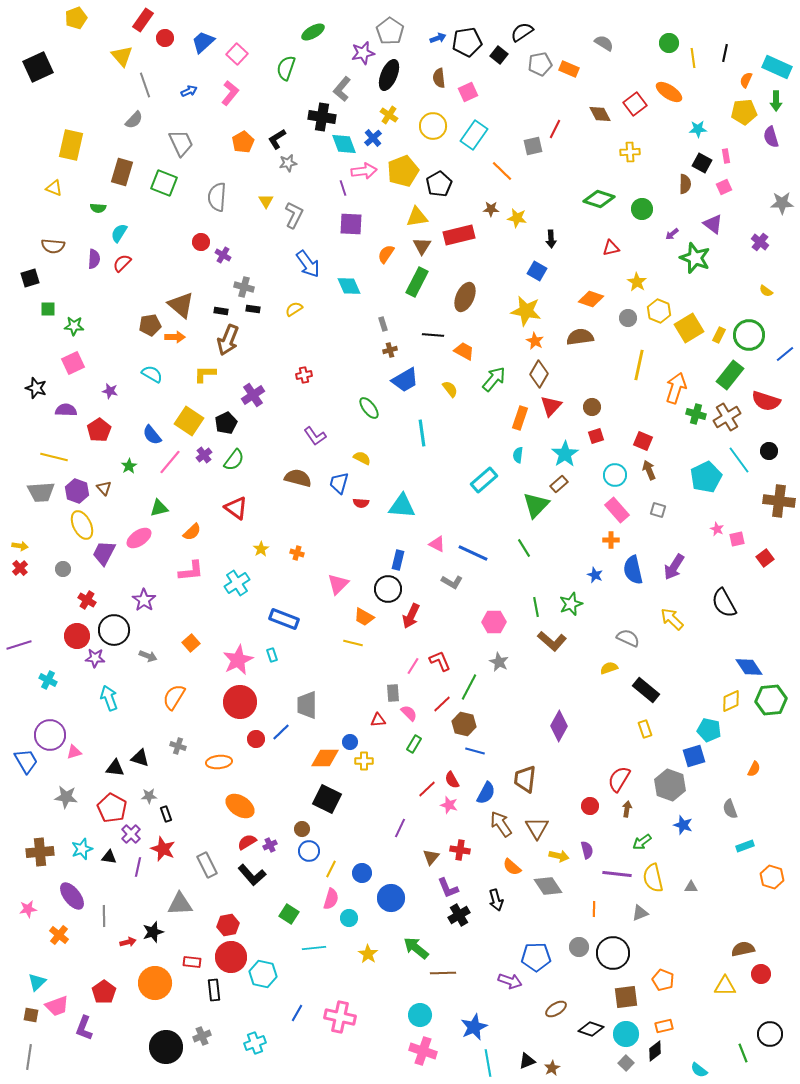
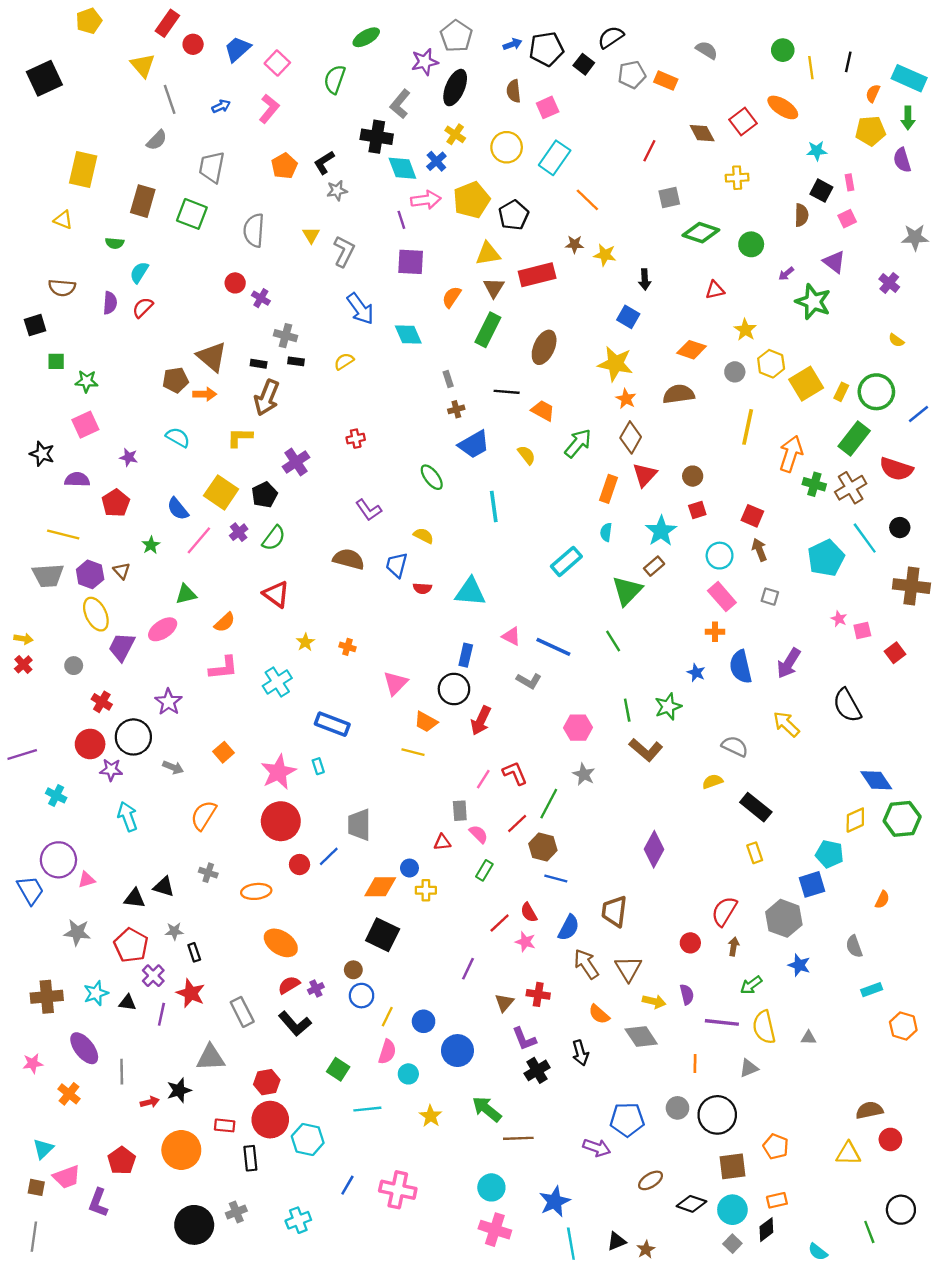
gray trapezoid: (181, 143) -> (212, 167), turned -144
gray square: (533, 146) -> (669, 198), moved

